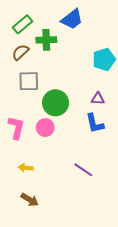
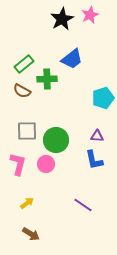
brown semicircle: (20, 52) -> (22, 91), turned -108
gray square: (29, 81) -> (27, 131), moved
yellow arrow: (26, 168) -> (27, 203), turned 136

